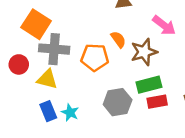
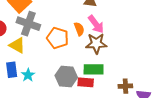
pink arrow: (164, 25) -> (96, 24), moved
red rectangle: (157, 102) -> (86, 82), moved

